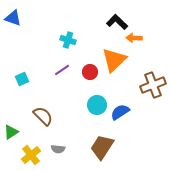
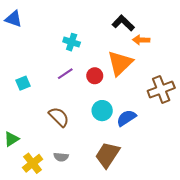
brown semicircle: (43, 116) -> (59, 117), moved

